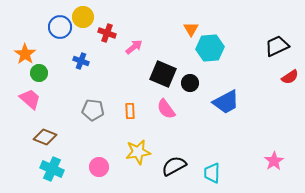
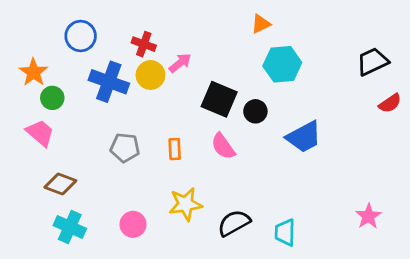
yellow circle: (83, 17) -> (151, 75), moved
orange triangle: (191, 29) -> (261, 24), moved, turned 35
blue cross: (81, 61) -> (109, 82), size x1.8

